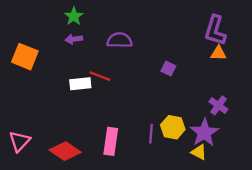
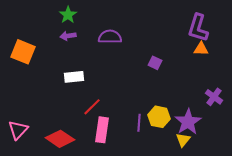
red line: (100, 76) -> (92, 107), moved, turned -66
purple cross: (218, 105) -> (214, 97), moved
yellow triangle: (199, 152) -> (183, 140), turned 42

